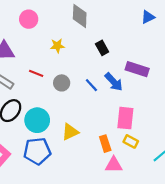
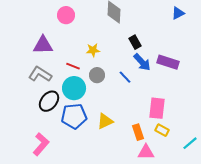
yellow star: (57, 46) -> (93, 50), moved
blue arrow: (114, 82) -> (142, 62), moved
cyan circle: (37, 120) -> (74, 88), moved
blue pentagon: (37, 151) -> (74, 116), moved

